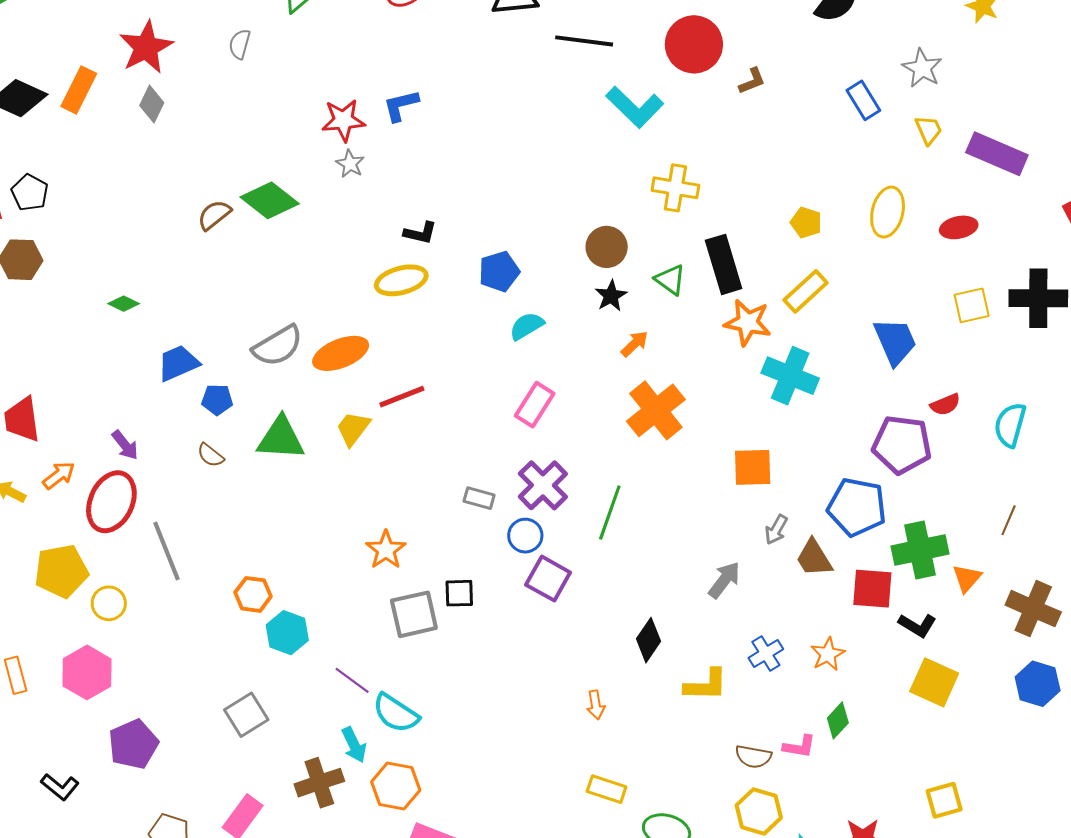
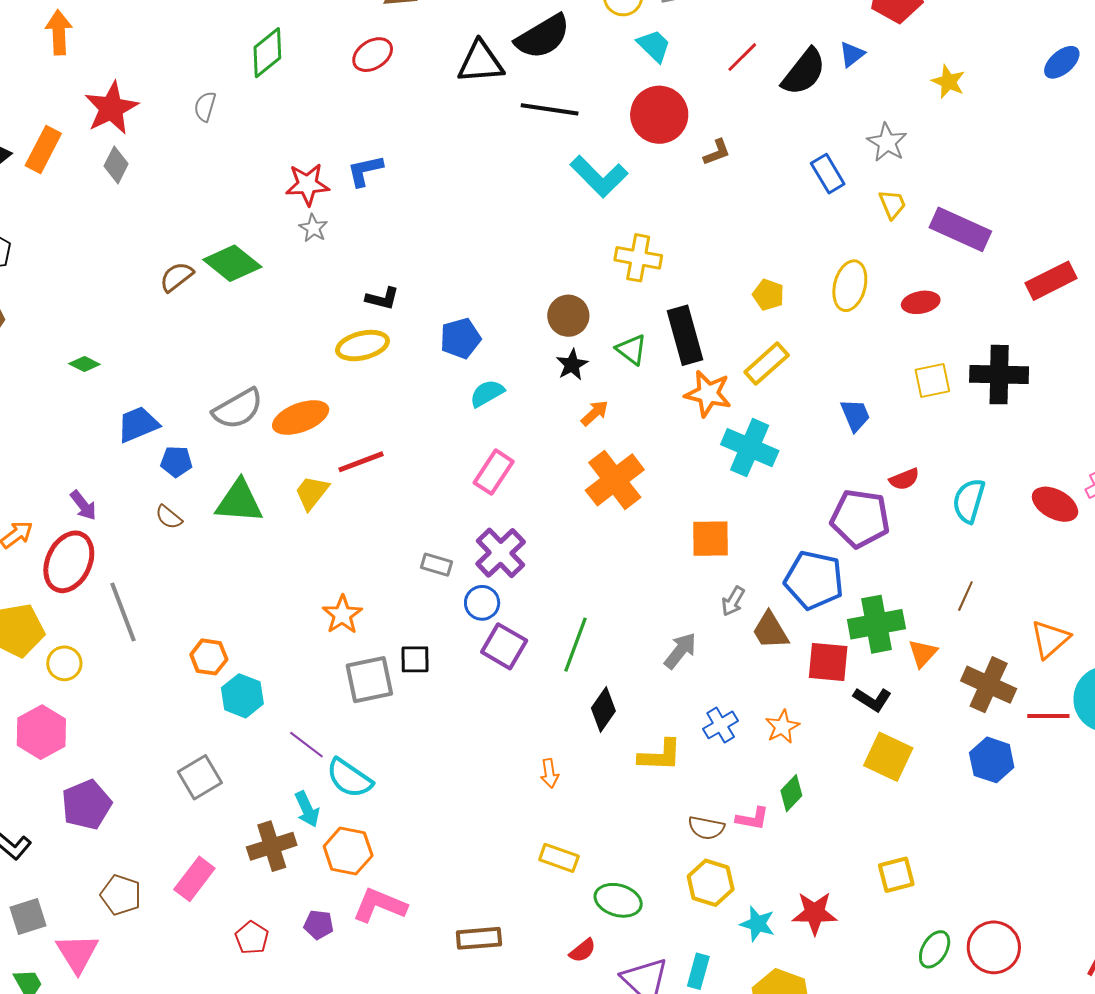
blue trapezoid: (895, 341) -> (855, 415), size x0.7
green line: (610, 513) -> (575, 645), moved

